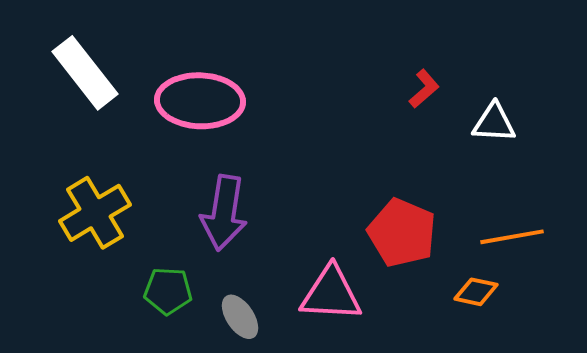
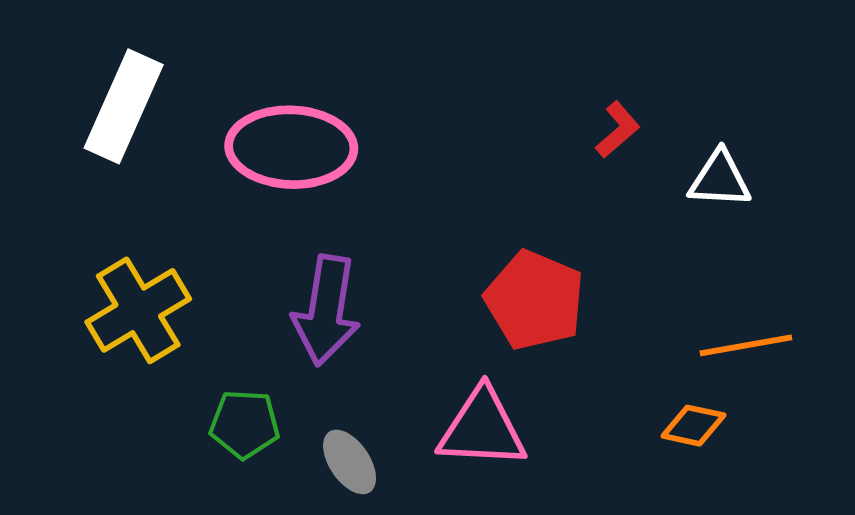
white rectangle: (85, 73) -> (124, 106), turned 62
red pentagon: (402, 233) -> (535, 300), moved

